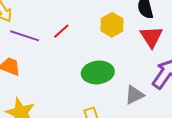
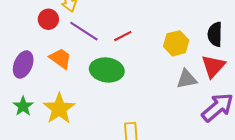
green ellipse: (98, 72) -> (107, 70), moved
gray triangle: (134, 95) -> (187, 79), moved

